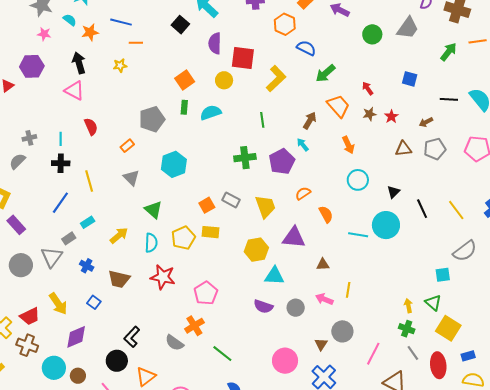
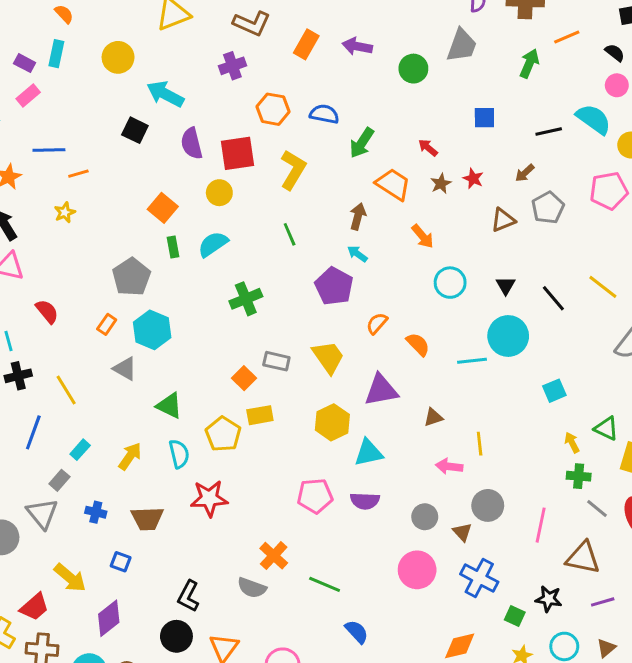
orange hexagon: (285, 24) -> (273, 109), moved
green cross: (245, 158) -> (246, 299), moved
cyan hexagon: (174, 164) -> (152, 330), moved
cyan square: (443, 275) -> (554, 391), moved
pink pentagon: (206, 293) -> (315, 496), moved, turned -30
gray circle: (296, 308) -> (425, 517), moved

